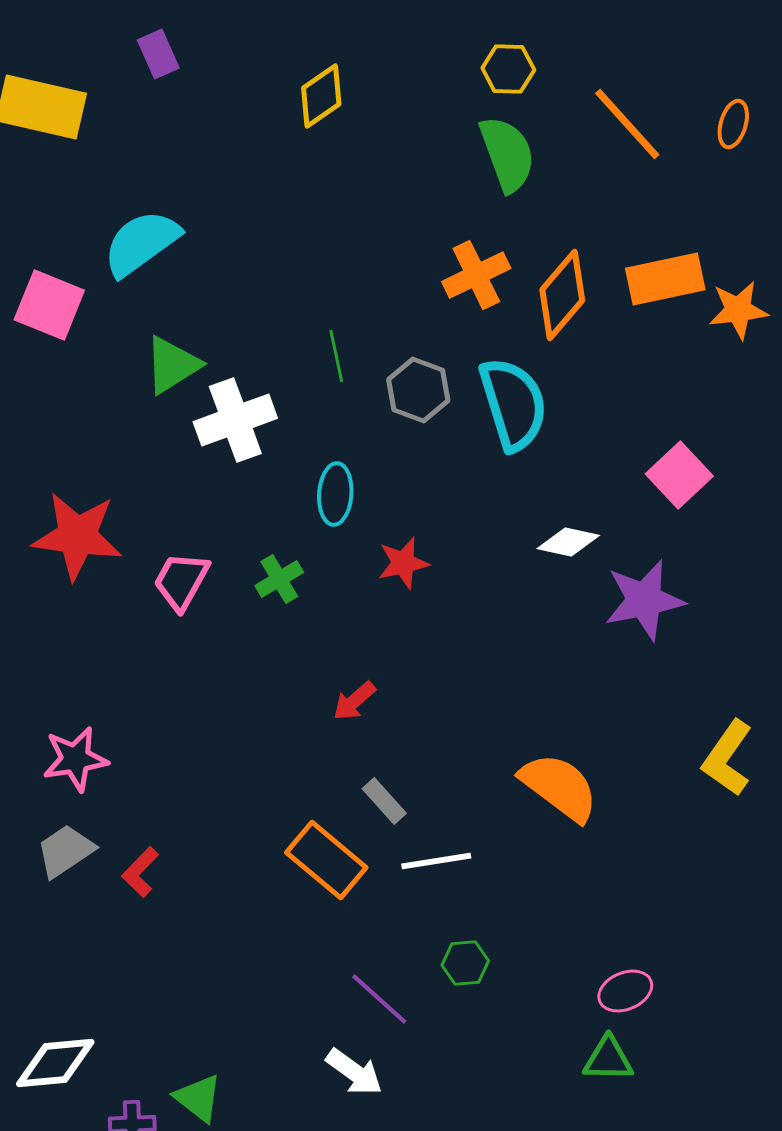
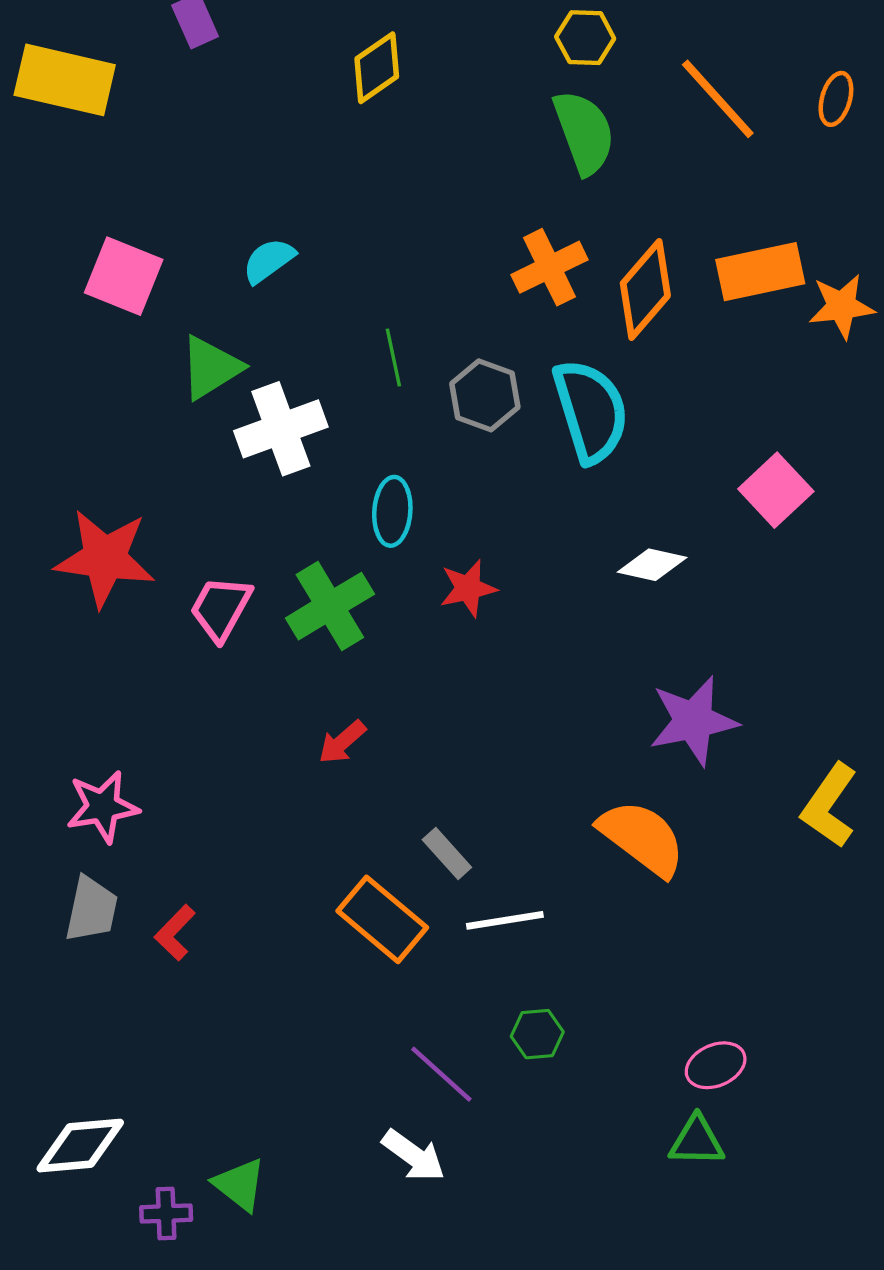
cyan semicircle: (141, 243) -> (269, 261), moved, size x0.6
pink square: (49, 305) -> (124, 276), moved
green cross: (279, 579) -> (330, 606), size x1.6
purple star: (644, 600) -> (693, 721), moved
red arrow: (354, 701) -> (342, 742), moved
gray trapezoid: (65, 851) -> (91, 909), turned 136

